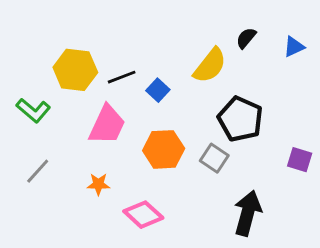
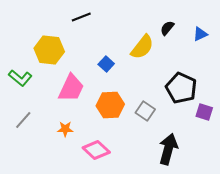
black line: (122, 77) -> (81, 17), moved
black pentagon: (240, 119) -> (181, 88), moved

